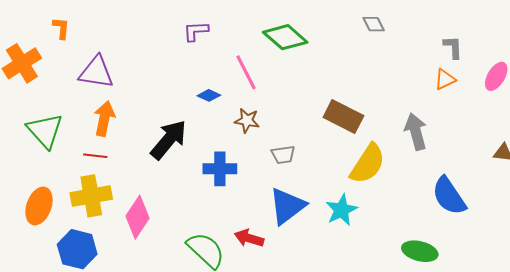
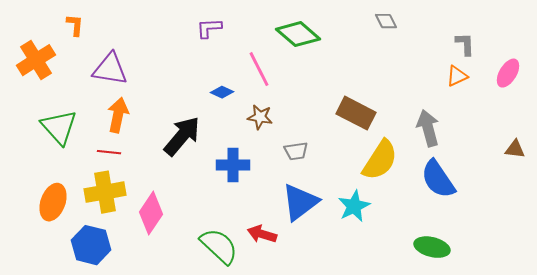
blue semicircle: (449, 196) -> (438, 179), moved

